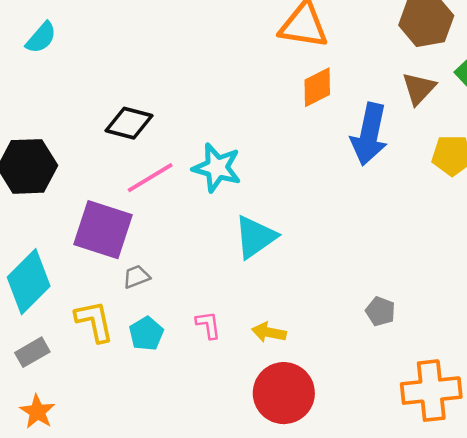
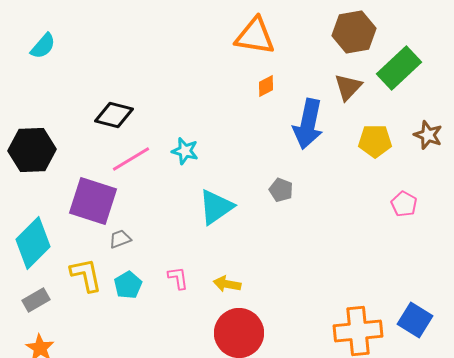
orange diamond: (317, 87) -> (266, 86), size x0.7
cyan star: (217, 168) -> (185, 151), size x0.7
gray pentagon: (380, 311) -> (281, 190), moved

